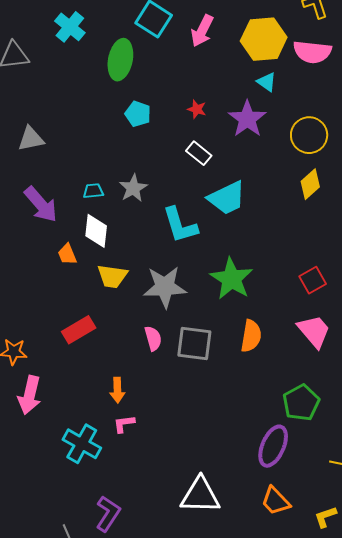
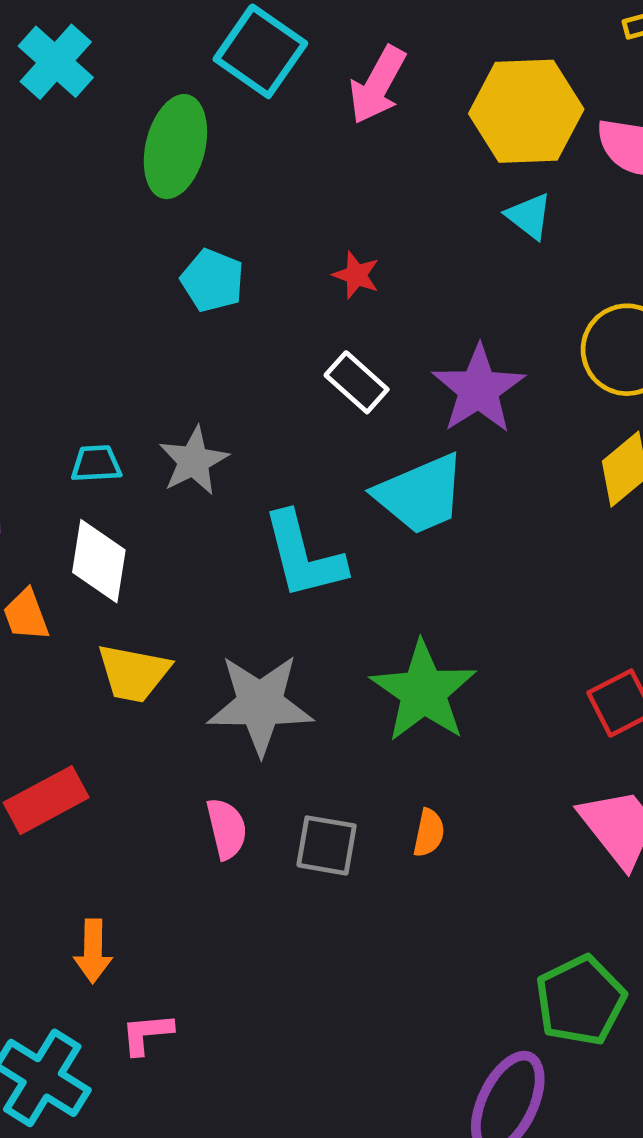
purple star: (247, 119) -> (478, 389), moved
orange semicircle: (251, 336) -> (429, 833), moved, size x0.6
gray square: (194, 344) -> (327, 845), size x0.7
orange arrow: (117, 390) -> (93, 951), moved

